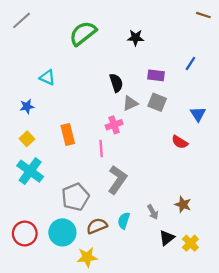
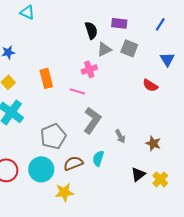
blue line: (190, 63) -> (160, 24), moved
purple rectangle: (156, 75) -> (119, 23), moved
cyan triangle: (47, 77) -> (27, 12), moved
pink line: (101, 148) -> (77, 91), turned -70
gray arrow: (153, 212) -> (120, 136), moved

